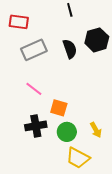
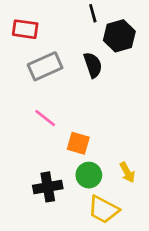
black hexagon: (97, 40) -> (119, 36), moved
black cross: (36, 126) -> (48, 187), moved

